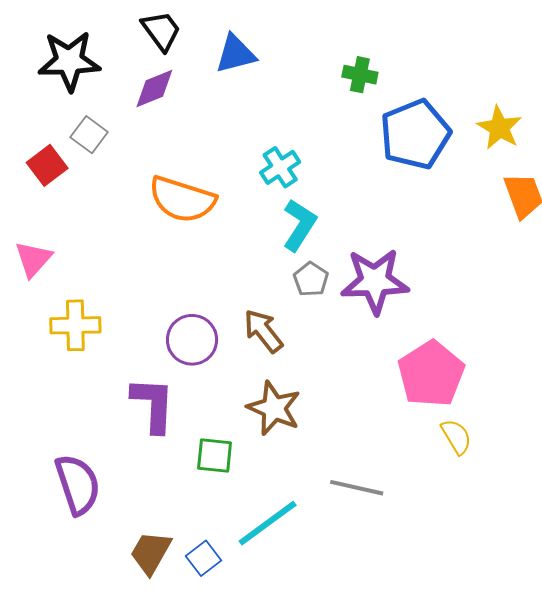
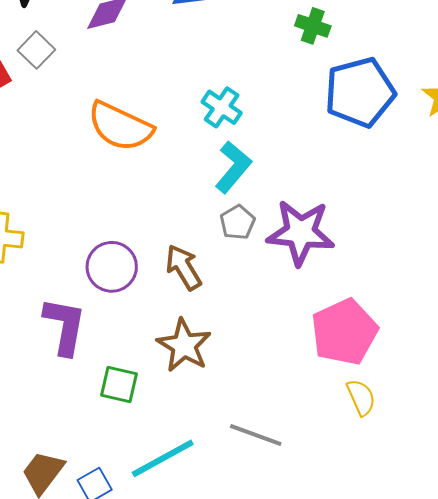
cyan cross: (280, 167) -> (222, 107), turned -30

